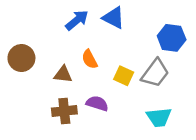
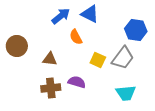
orange semicircle: (90, 59) -> (76, 37), moved

